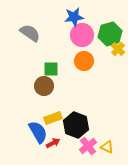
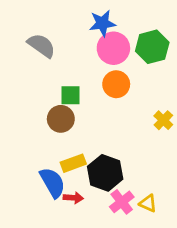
yellow cross: (118, 49) -> (163, 120), moved
red arrow: (53, 143) -> (73, 198), turned 32

